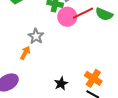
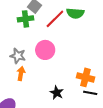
pink circle: (67, 17) -> (45, 50), moved
orange arrow: (25, 53) -> (21, 74), moved

